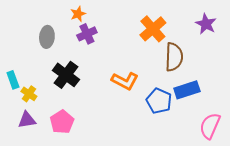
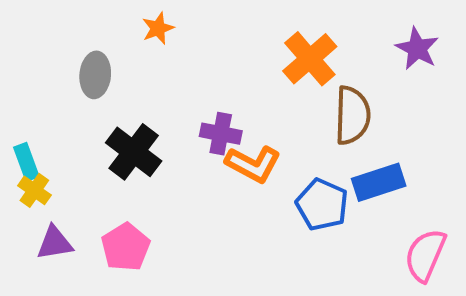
purple cross: (87, 34) -> (221, 134), moved, turned 36
yellow cross: (29, 94) -> (34, 190), moved

